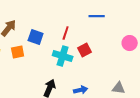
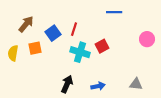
red line: (66, 33) -> (74, 29), moved
blue square: (36, 37) -> (53, 33), turned 35

